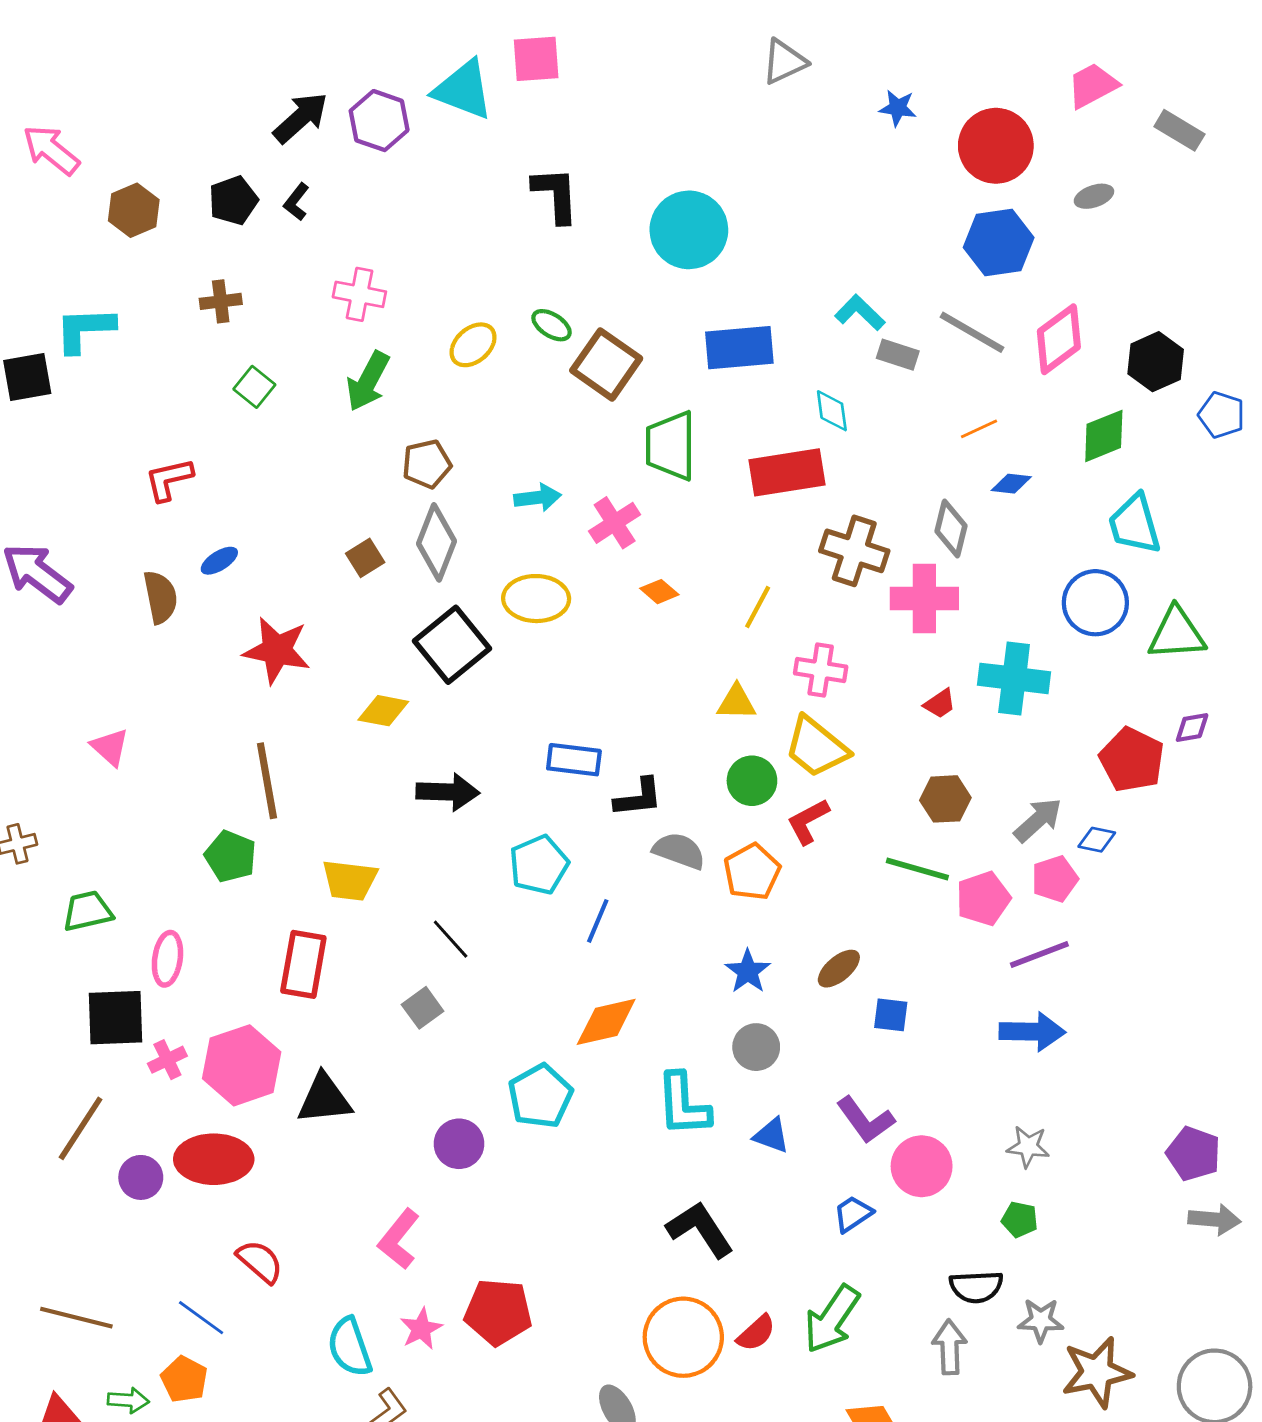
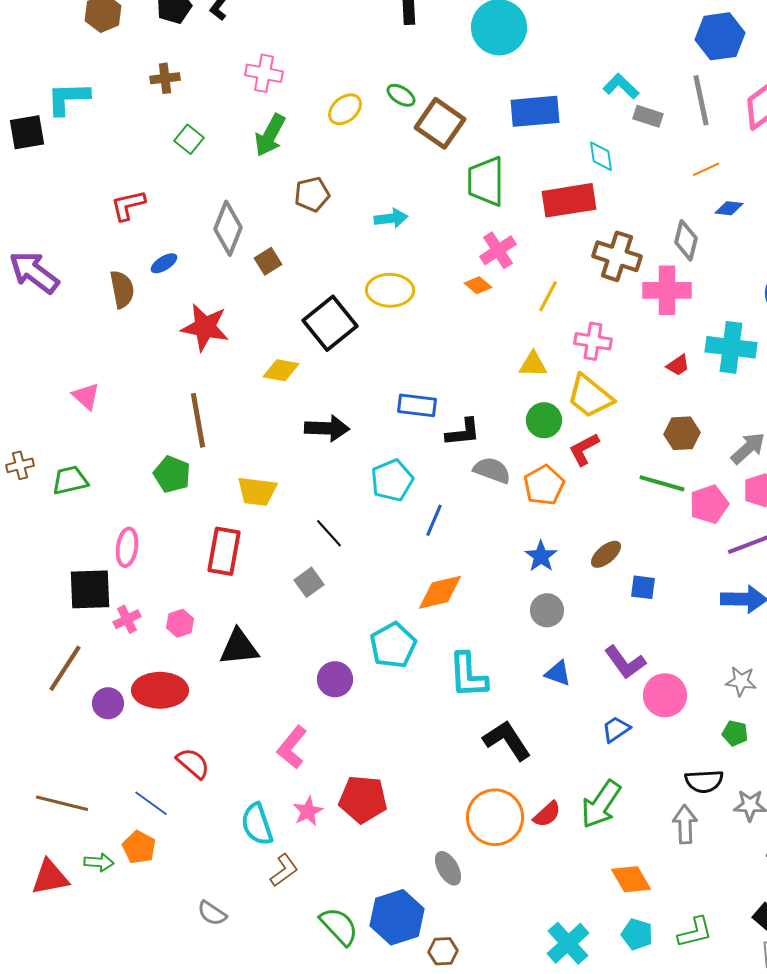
gray line: (972, 332) -> (701, 100), turned 48
pink cross: (615, 523) -> (498, 250), moved
gray diamond: (437, 542) -> (228, 228), moved
green trapezoid: (88, 911) -> (70, 480), moved
pink hexagon: (242, 1065) -> (180, 623), size x0.5
cyan L-shape: (683, 1105) -> (468, 675), moved

